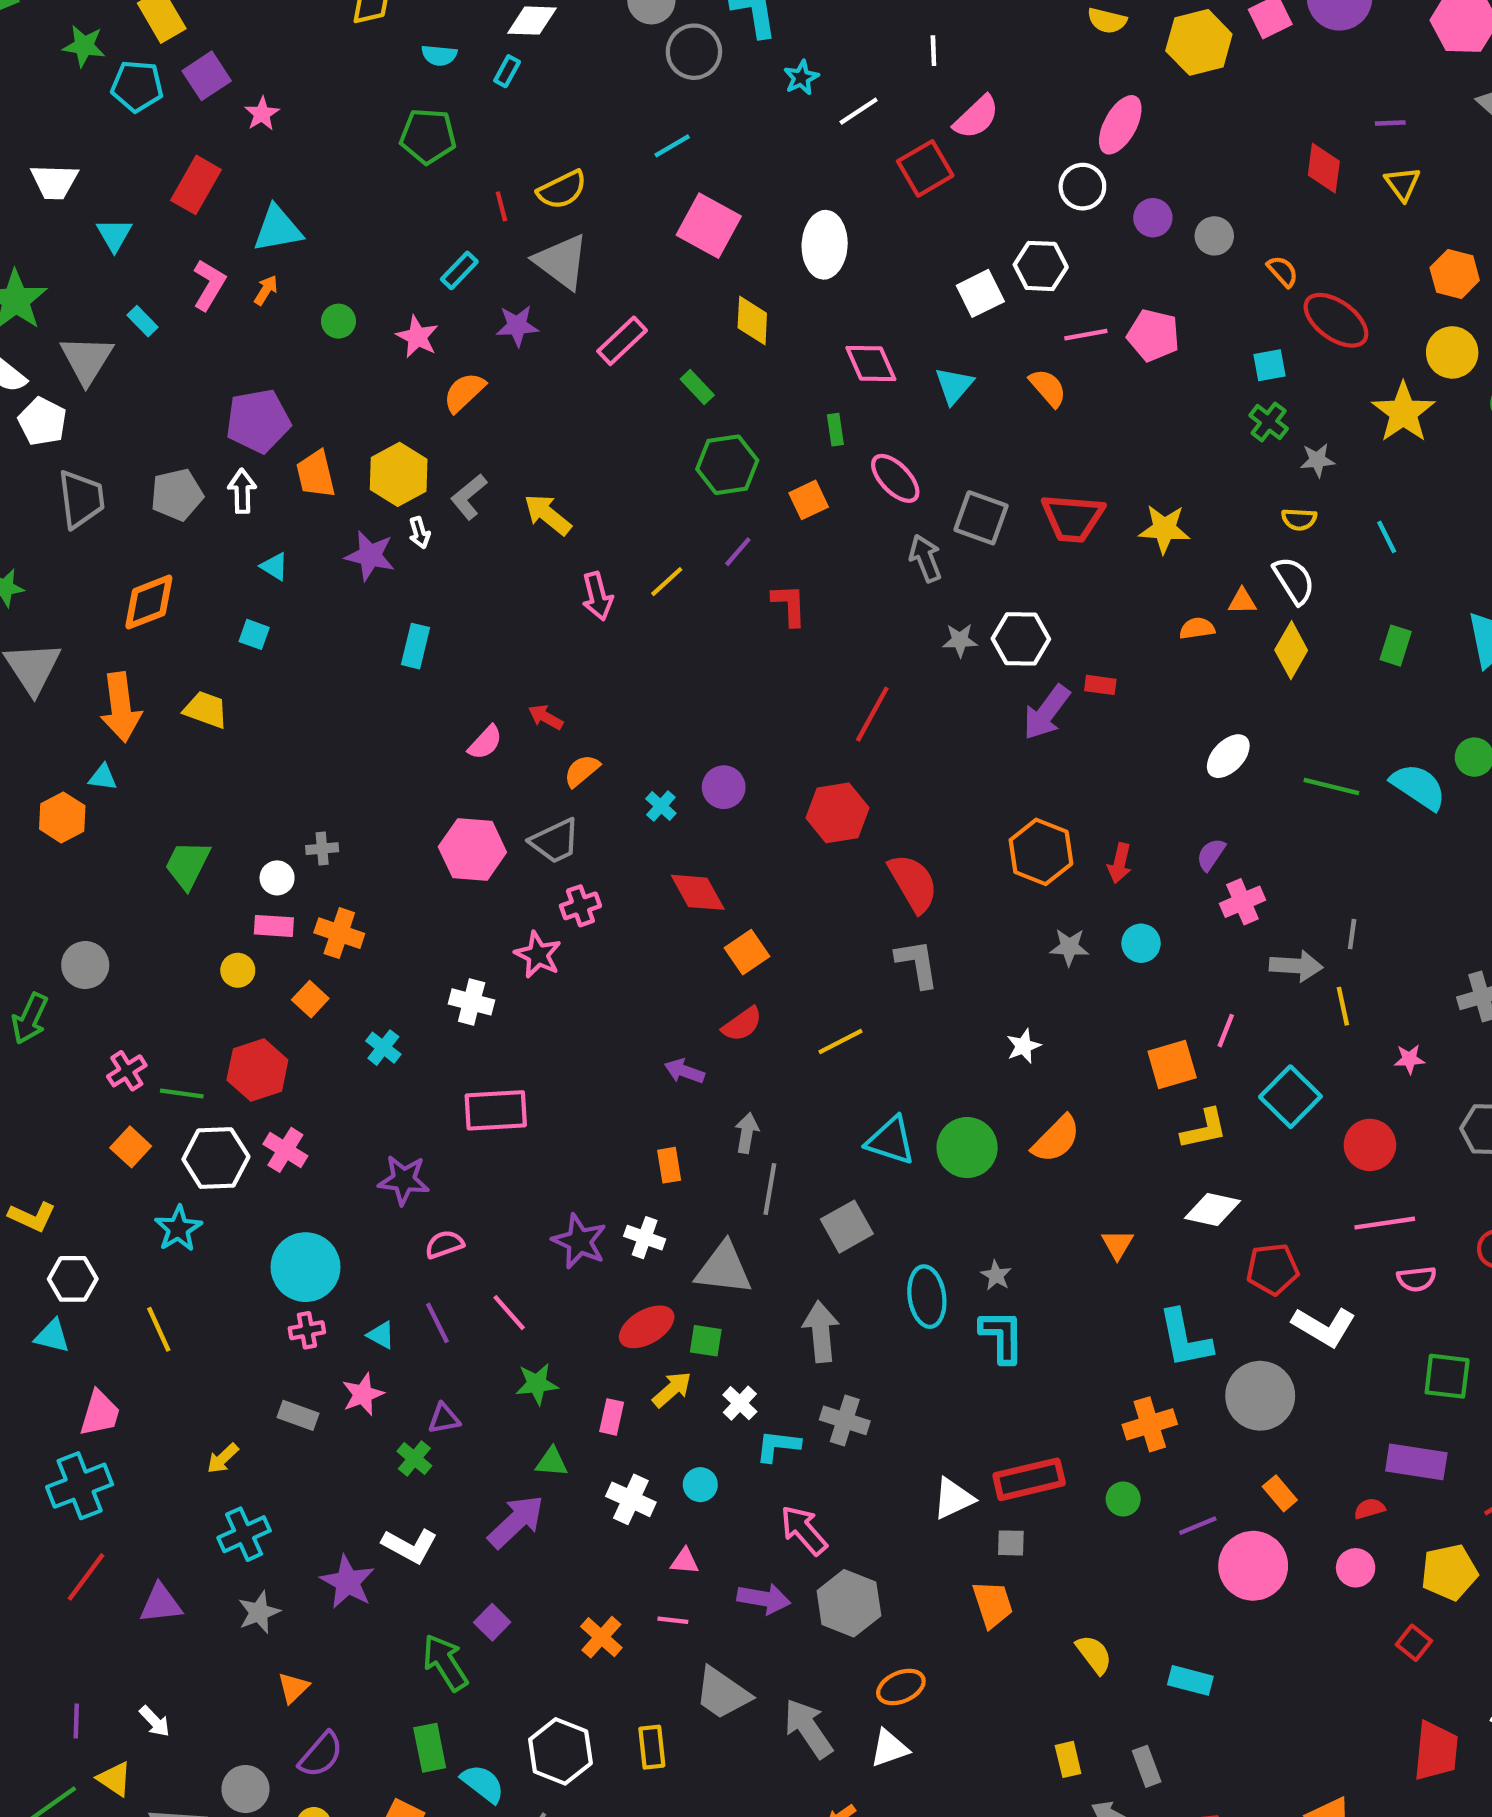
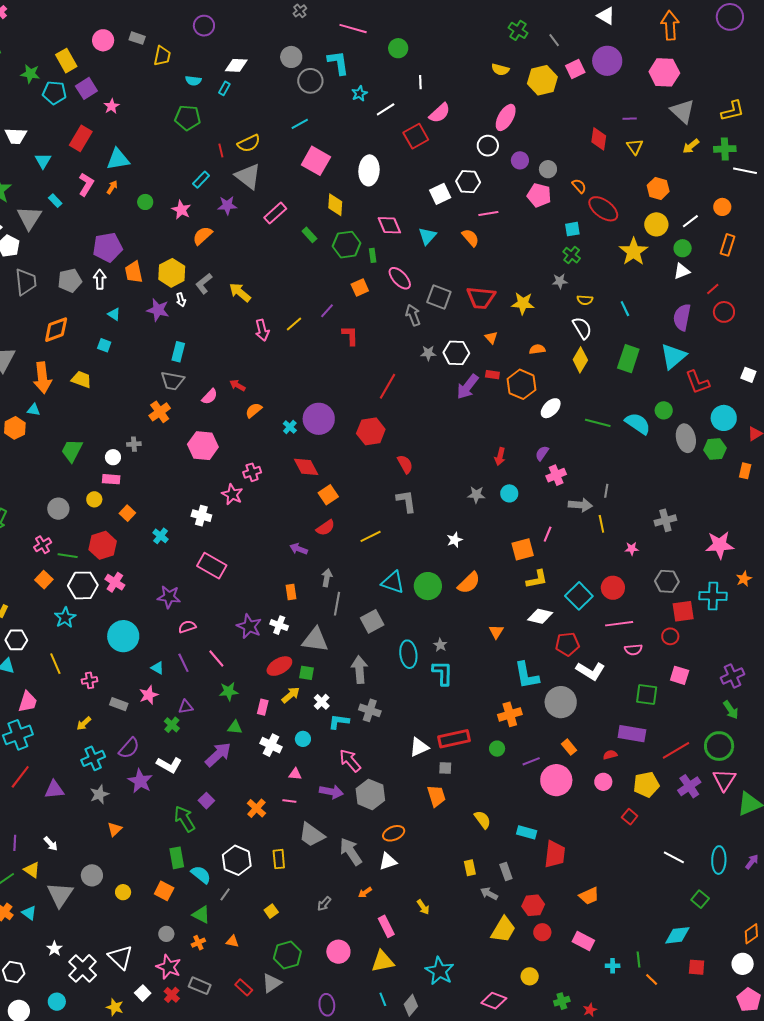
pink pentagon: (1153, 335) -> (539, 195), moved
gray star: (1317, 460) -> (560, 281), moved
green hexagon: (727, 465) -> (347, 245), moved
orange triangle: (1242, 601) -> (491, 338), moved, turned 48
green rectangle: (1396, 646) -> (628, 359), size x1.5
purple circle: (724, 787) -> (319, 419), size x1.6
gray trapezoid: (555, 841) -> (172, 381), moved, turned 35
orange hexagon: (1041, 852) -> (521, 384), moved
red semicircle: (913, 883) -> (405, 464), size x0.7
orange cross: (339, 933) -> (160, 412), moved, turned 35
gray circle: (85, 965) -> (58, 509), moved
cyan square: (1290, 1097) -> (579, 596), moved
pink rectangle: (496, 1110) -> (212, 566), turned 32
pink cross: (307, 1330) -> (90, 680), moved
red trapezoid: (1436, 1751) -> (555, 854), moved
purple semicircle: (321, 1755) -> (129, 748), moved

